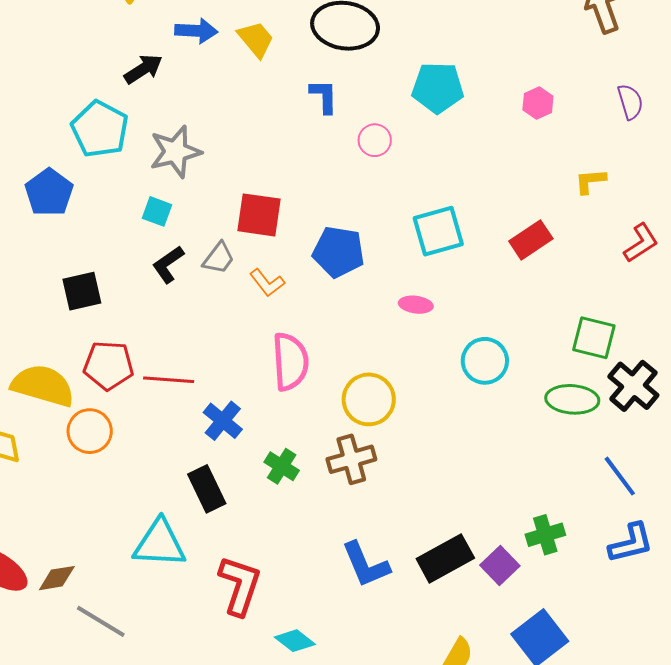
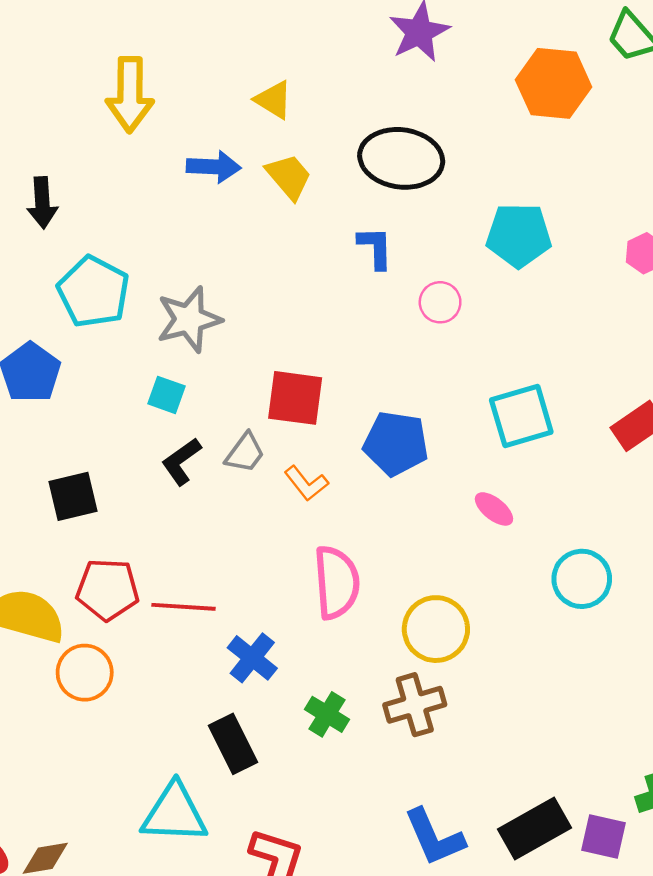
black arrow: (143, 69) -> (42, 203), moved, turned 120
pink ellipse: (416, 305) -> (494, 509), turned 32
purple square: (500, 565) -> (603, 837), turned -33

